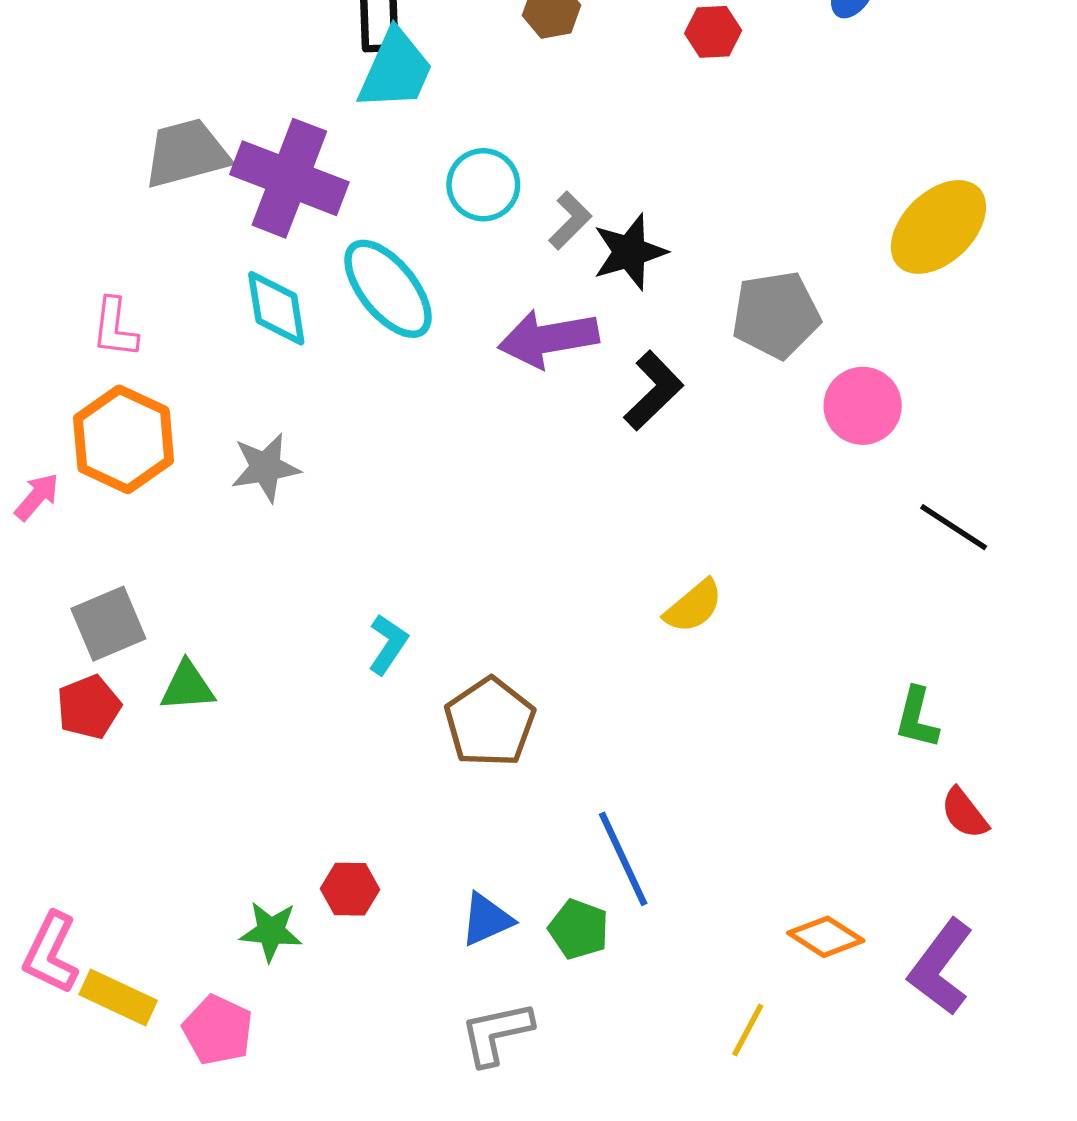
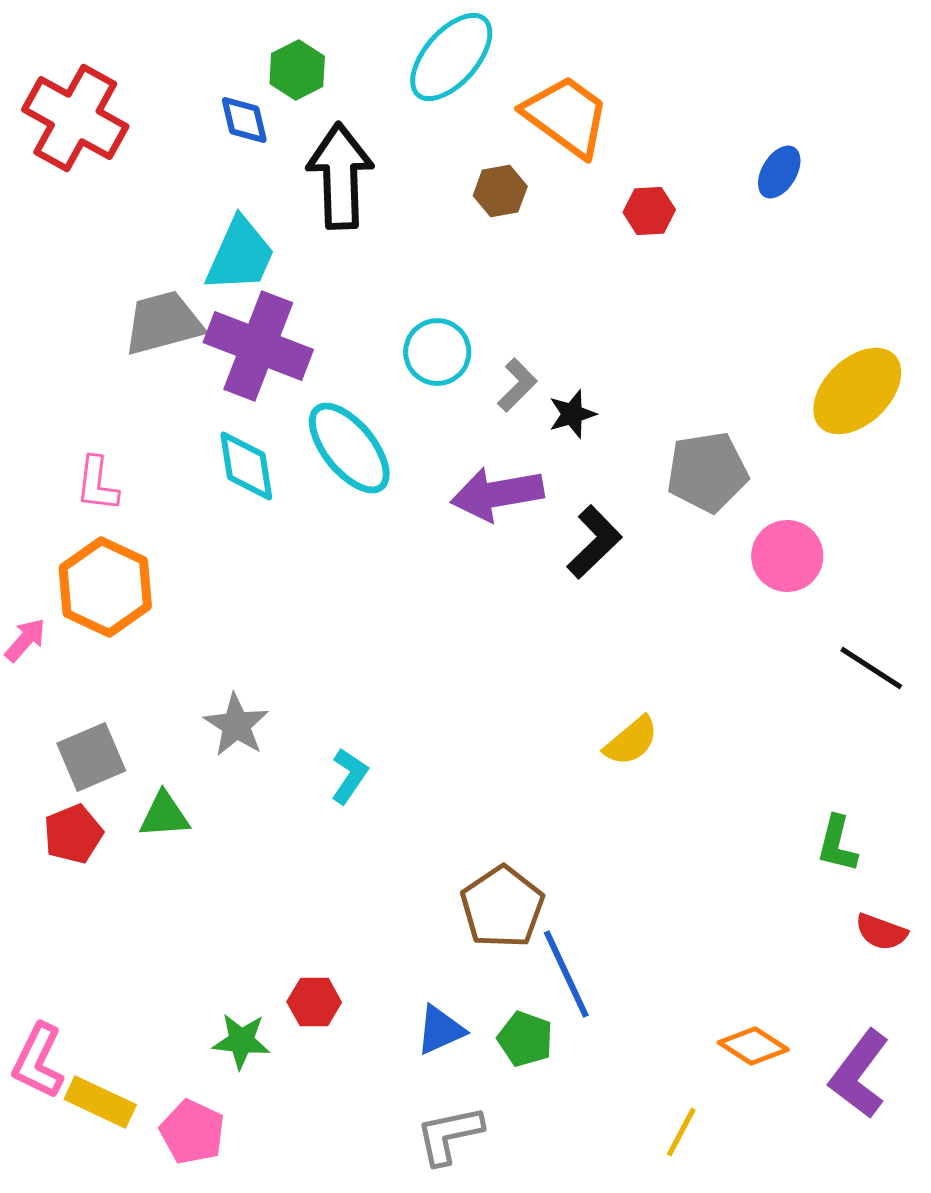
cyan trapezoid: (396, 70) -> (240, 255), moved
black star: (630, 252) -> (572, 414), size x0.7
gray star: (266, 468) -> (236, 725), moved, turned -30
brown pentagon: (490, 722) -> (502, 907), moved
red semicircle: (964, 813) -> (881, 932), turned -32

